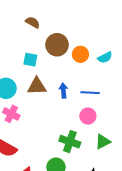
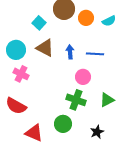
cyan square: (30, 60) -> (39, 23), turned 32
brown triangle: (37, 86) -> (45, 48), turned 30
pink circle: (88, 116) -> (83, 77), moved

